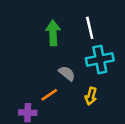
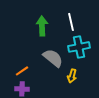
gray semicircle: (67, 73) -> (53, 58), size x1.5
orange line: (49, 95) -> (22, 71), moved

